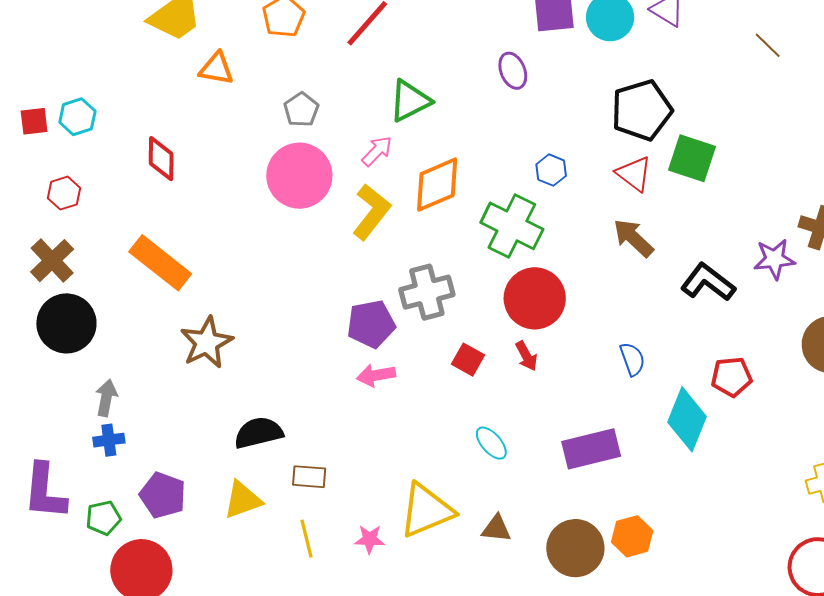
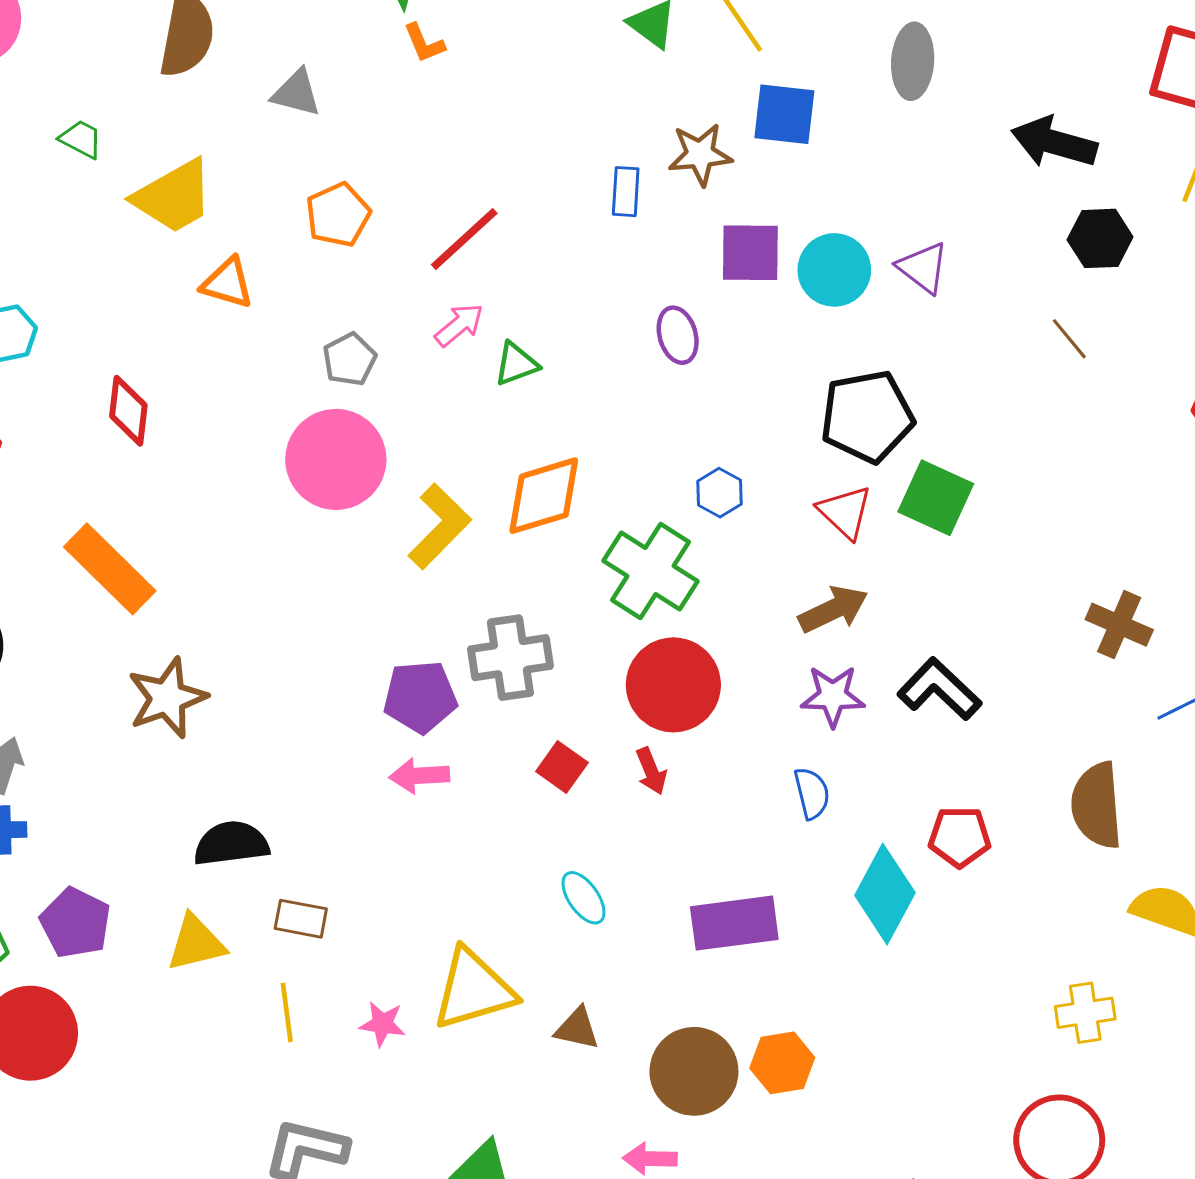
green triangle: (410, 101) -> (516, 364), size x0.7
pink arrow: (377, 151) -> (459, 325), moved
brown arrow: (633, 238) -> (833, 609), turned 105
purple star: (774, 259) -> (833, 696), moved

